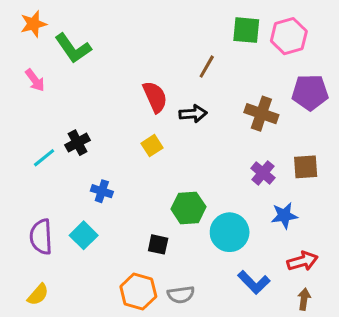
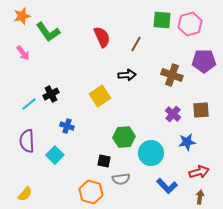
red semicircle: (155, 97) -> (102, 37), moved
yellow square: (152, 146) -> (100, 96), size x1.5
purple semicircle: (41, 237) -> (27, 141), moved
gray semicircle: (181, 295) -> (121, 179), moved

